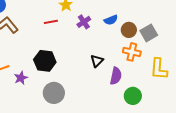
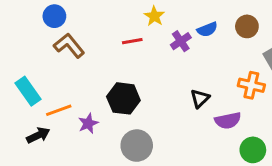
blue semicircle: (111, 20) -> (207, 29), moved
brown circle: (129, 30) -> (247, 26), moved
purple semicircle: (116, 76) -> (228, 121), turned 66

